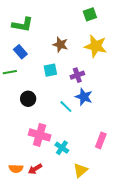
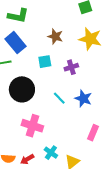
blue rectangle: (20, 52) -> (15, 43), size x1.5
blue star: (84, 97) -> (83, 98), moved
black circle: (28, 99) -> (22, 89), size x1.6
cyan cross: (62, 148) -> (51, 153), moved

